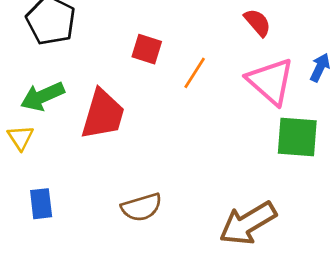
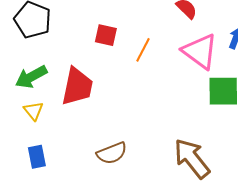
yellow triangle: (21, 138) -> (33, 111), moved
brown arrow: (248, 223) -> (192, 158), turned 87

